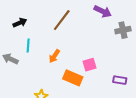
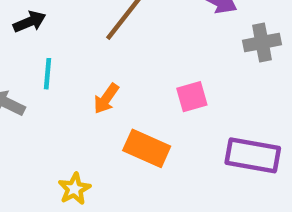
pink square: (89, 65) -> (192, 97), moved
purple rectangle: (120, 80) -> (253, 155), size x1.6

